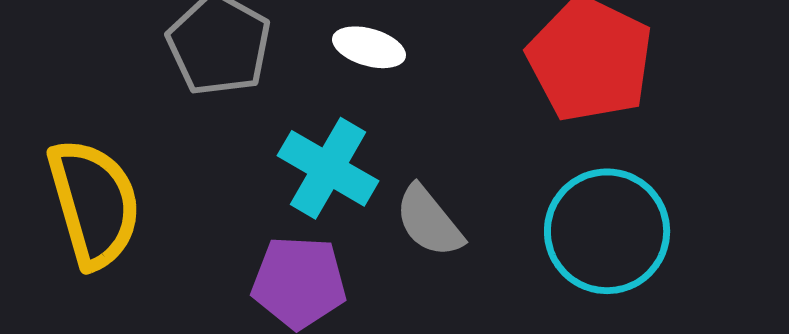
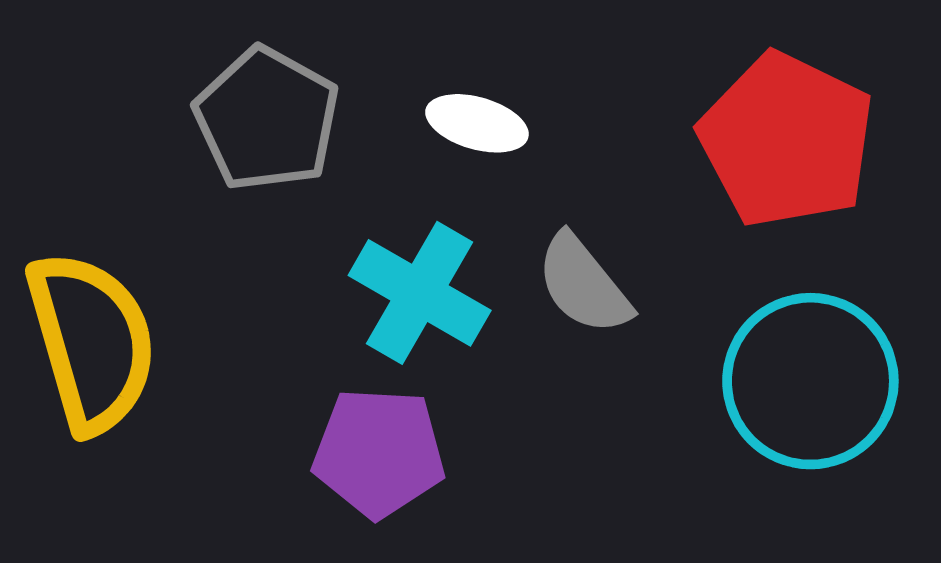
gray semicircle: (429, 221) -> (583, 284), moved

